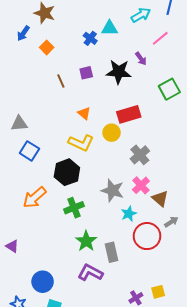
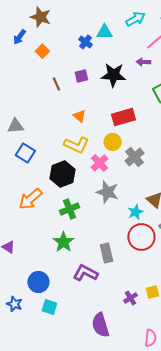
purple arrow: (141, 59) -> (143, 62), moved, turned 128
yellow circle: (112, 133) -> (112, 142), moved
pink cross: (141, 185) -> (99, 163), moved
cyan star: (129, 214) -> (135, 212), moved
green star: (86, 241) -> (63, 242), moved

